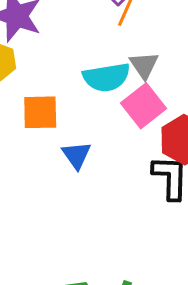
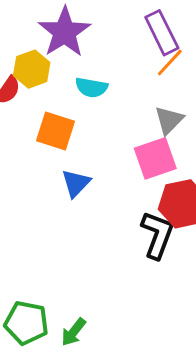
cyan semicircle: (106, 77) -> (91, 87), moved, size x0.7

